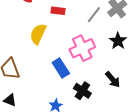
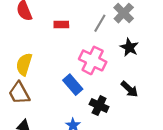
yellow semicircle: (38, 34) -> (24, 64), moved
pink cross: (82, 48) -> (93, 60), turned -30

